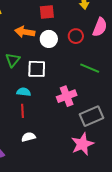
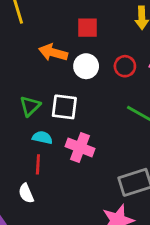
green triangle: (13, 60) -> (30, 106), moved
pink cross: (67, 96) -> (80, 147), moved, turned 36
white semicircle: (28, 137) -> (26, 193), moved, turned -104

